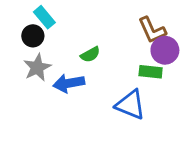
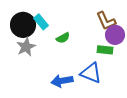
cyan rectangle: (44, 17) -> (41, 22), moved
black circle: (33, 36) -> (23, 25), size x1.6
blue arrow: (69, 83) -> (62, 81), moved

